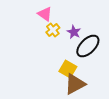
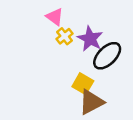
purple star: (74, 32) -> (90, 39), size x1.5

